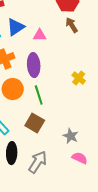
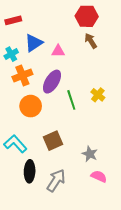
purple ellipse: (34, 65) -> (52, 82), turned 35
green line: (39, 95) -> (71, 100), moved
brown square: (35, 123) -> (53, 141), turned 36

